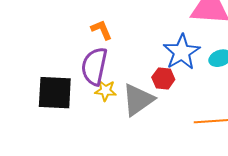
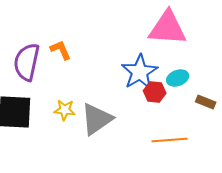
purple semicircle: (94, 66) -> (27, 62), moved
red hexagon: (163, 78) -> (155, 92), moved

